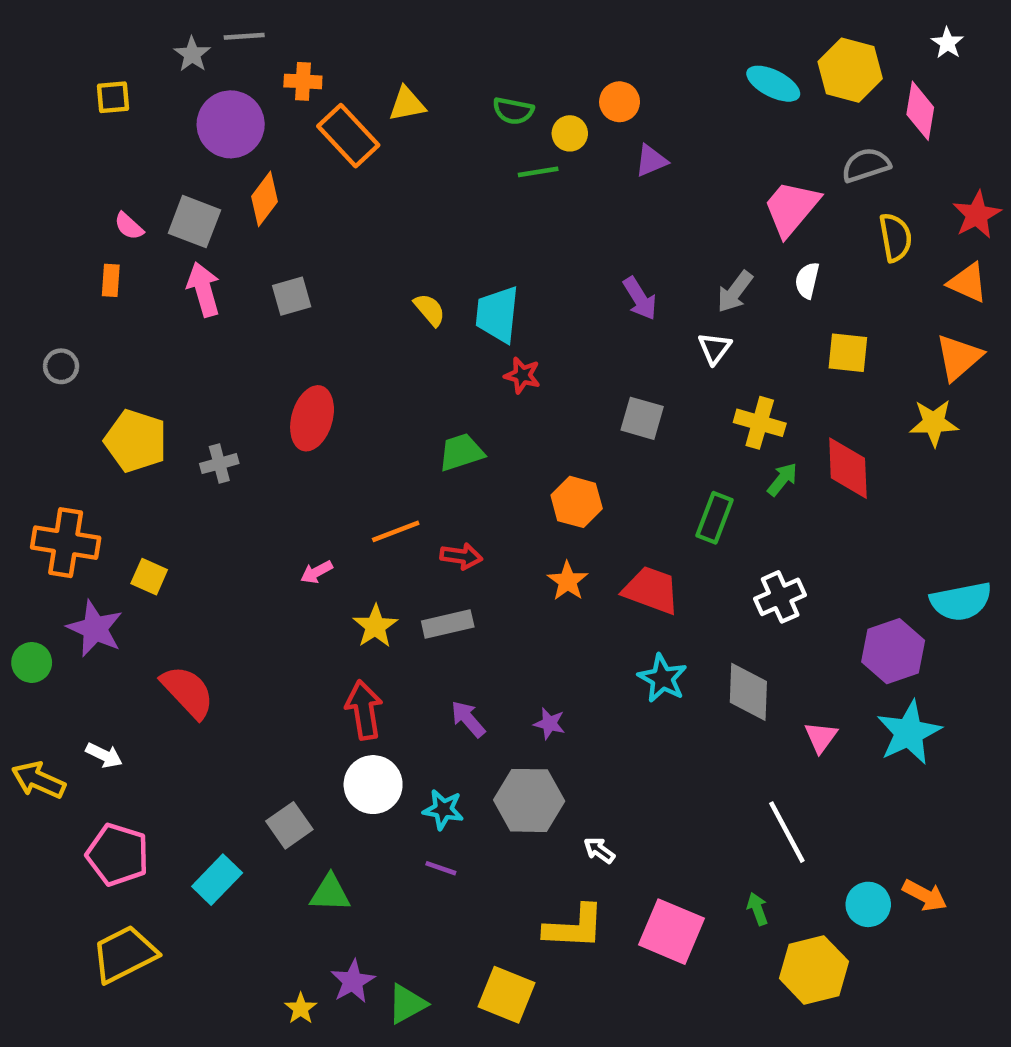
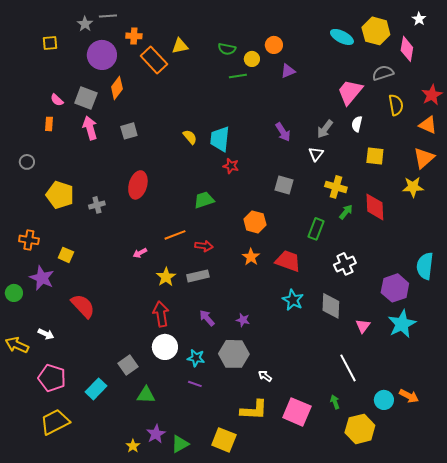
orange cross: (66, 543) -> (29, 240), size x0.7
cyan semicircle: (961, 601) -> (425, 266), turned 108

